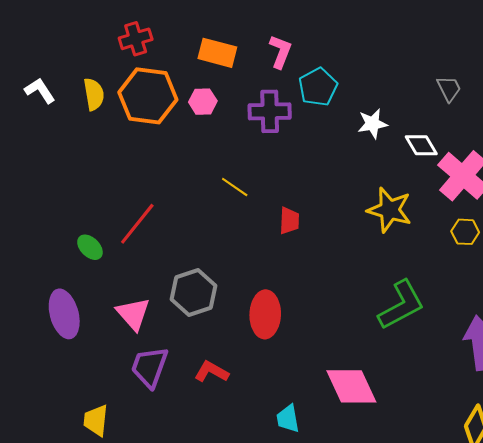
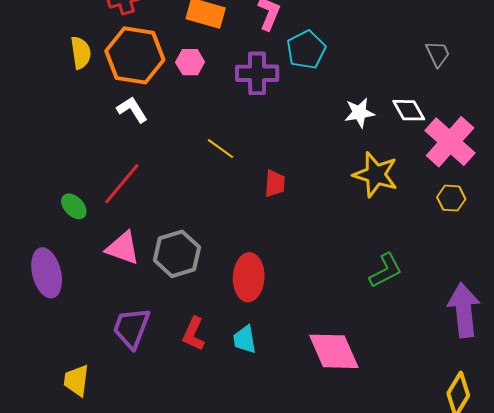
white L-shape: (40, 91) -> (132, 110), moved
white star: (373, 124) -> (359, 113), moved
green L-shape: (401, 305) -> (386, 270), size x0.7
pink triangle: (133, 314) -> (123, 248), moved, turned -30
red L-shape: (211, 372) -> (194, 334), turned -96
cyan trapezoid: (288, 419) -> (245, 339), moved

